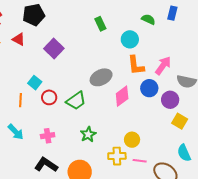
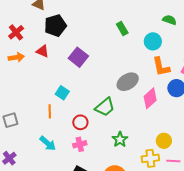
red circle: (49, 97) -> (80, 122), moved

